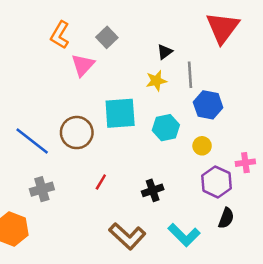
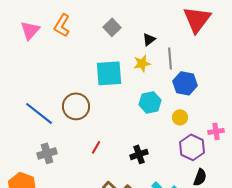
gray square: (107, 37) -> (112, 27), moved
pink triangle: (83, 65) -> (30, 30), moved
cyan square: (120, 113) -> (109, 73), moved

